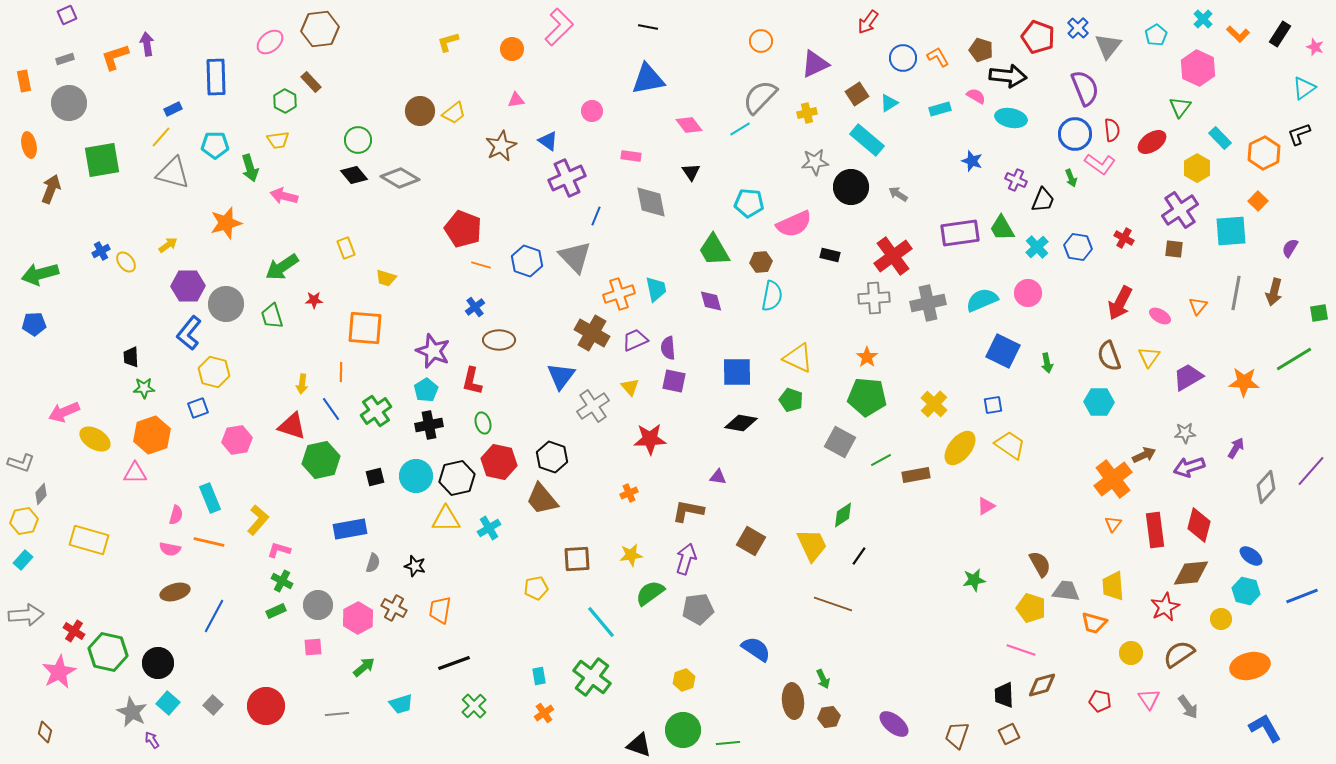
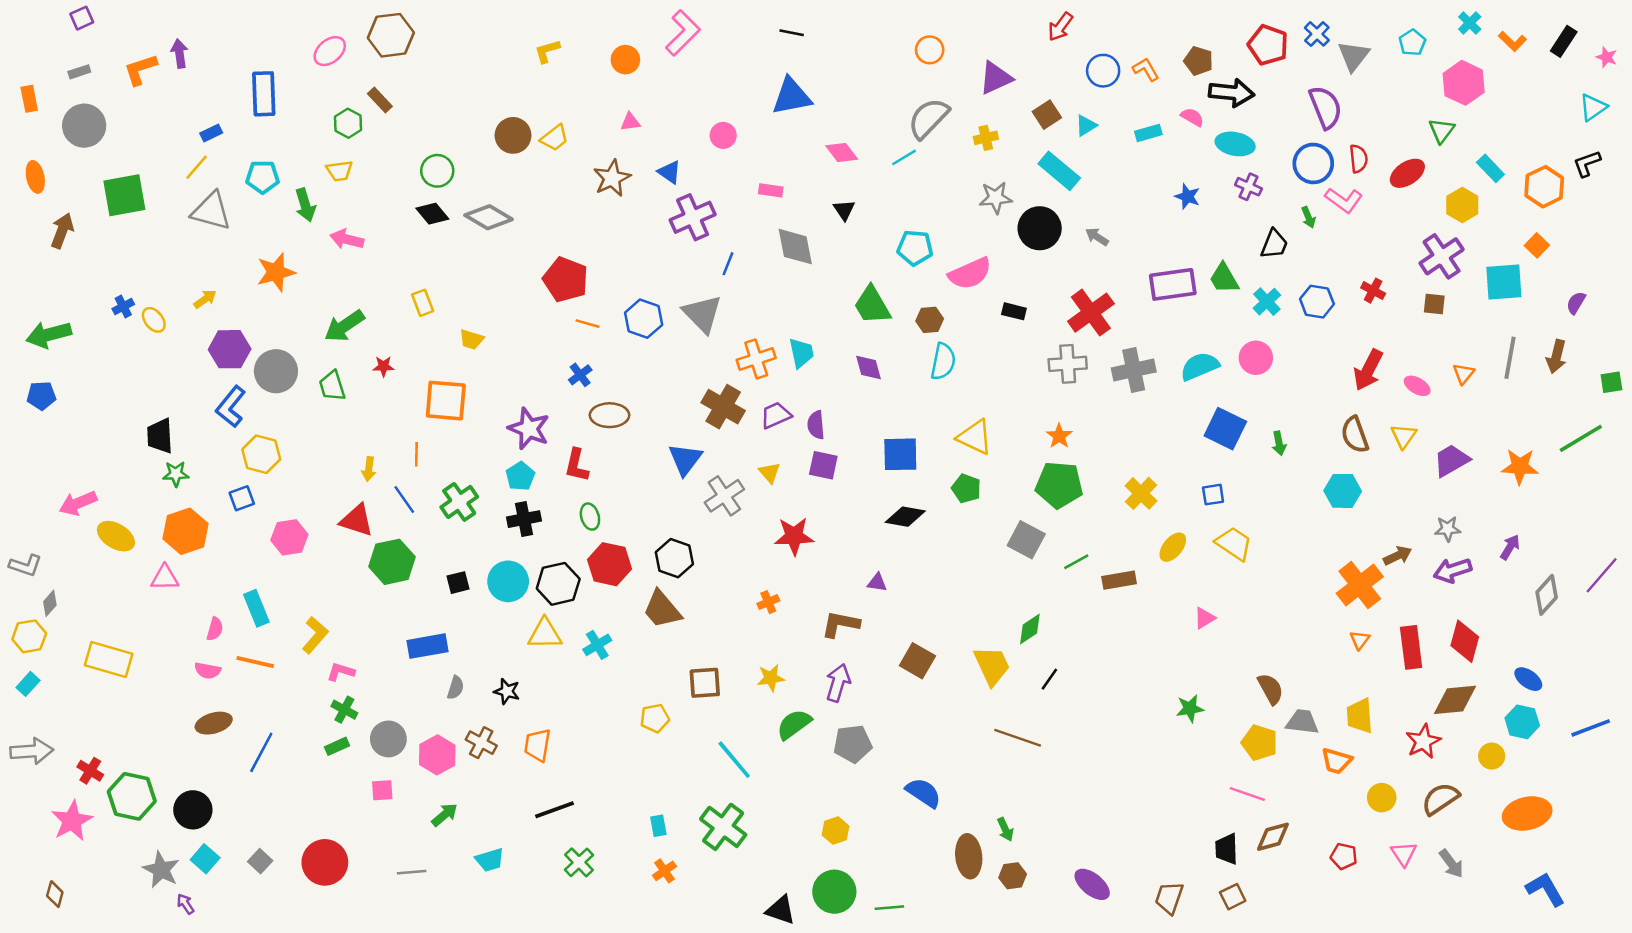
purple cross: (1016, 180) -> (1249, 187), moved
black trapezoid: (131, 357) -> (160, 436), size x1.4
yellow ellipse: (960, 448) -> (1173, 547), size x0.7

